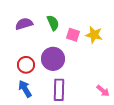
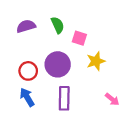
yellow star: (94, 35) -> (96, 61), moved, turned -30

